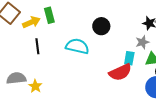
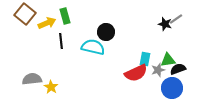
black circle: (101, 26) -> (106, 32), moved
gray star: (142, 42) -> (158, 70), moved
black line: (37, 46) -> (61, 41), moved

